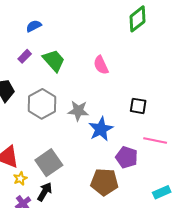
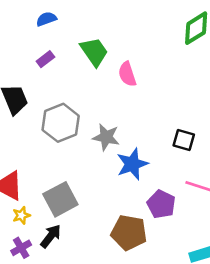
blue semicircle: (34, 26) -> (46, 19), moved
green trapezoid: (54, 60) -> (94, 52), moved
pink semicircle: (101, 65) -> (127, 74), moved

